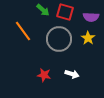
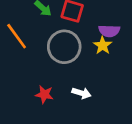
purple semicircle: (91, 17) -> (109, 31), moved

